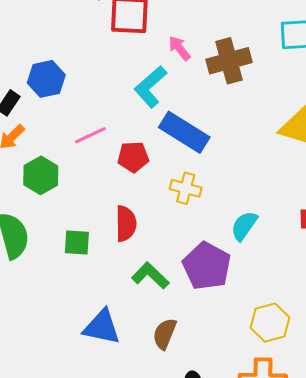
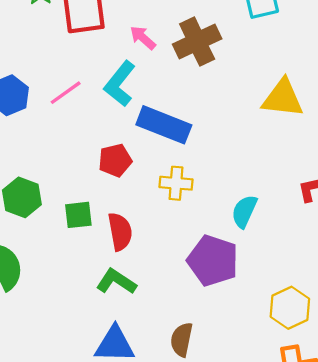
pink line: (90, 135) -> (66, 93), moved
green square: (77, 243) -> (78, 215), moved
green L-shape: (150, 276) -> (116, 282), moved

